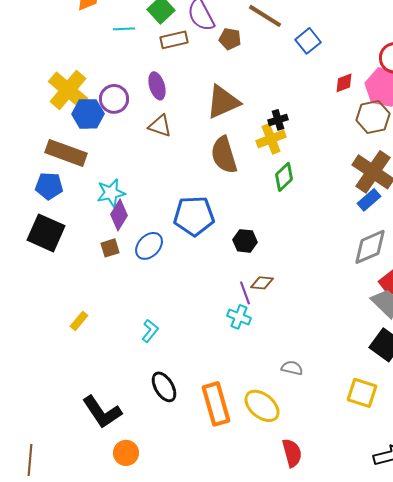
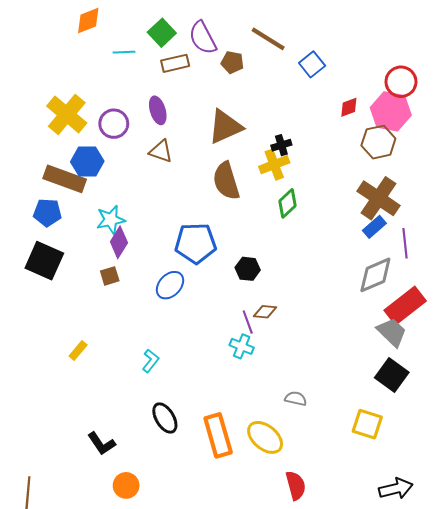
blue hexagon: (88, 114) -> (87, 161), moved
blue ellipse: (149, 246) -> (170, 285), moved
black L-shape: (102, 412) -> (102, 444), size x0.7

